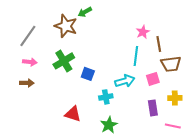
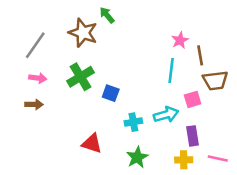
green arrow: (85, 12) -> (107, 15), turned 80
cyan arrow: (125, 81) -> (166, 115), moved
yellow cross: (175, 98) -> (184, 160), moved

